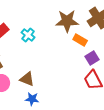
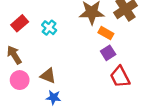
purple square: (92, 58) -> (108, 53), moved

